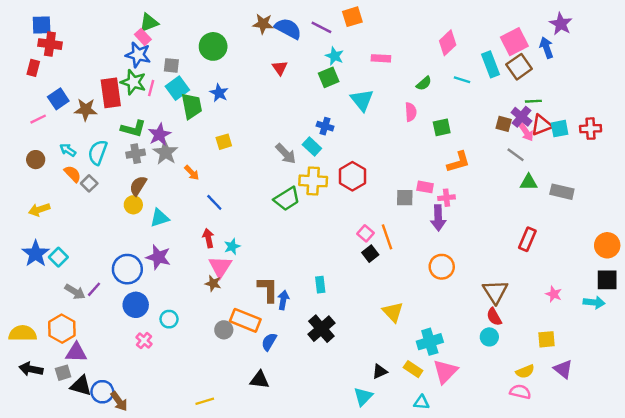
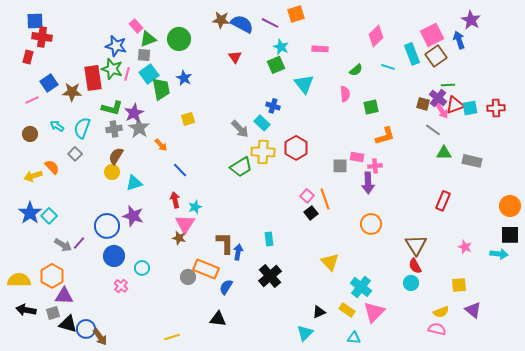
green triangle: (149, 23) -> (148, 39), moved
pink rectangle: (143, 37) -> (136, 26), moved
orange semicircle: (73, 174) -> (52, 167), moved
cyan cross: (430, 342) -> (361, 287), turned -35

